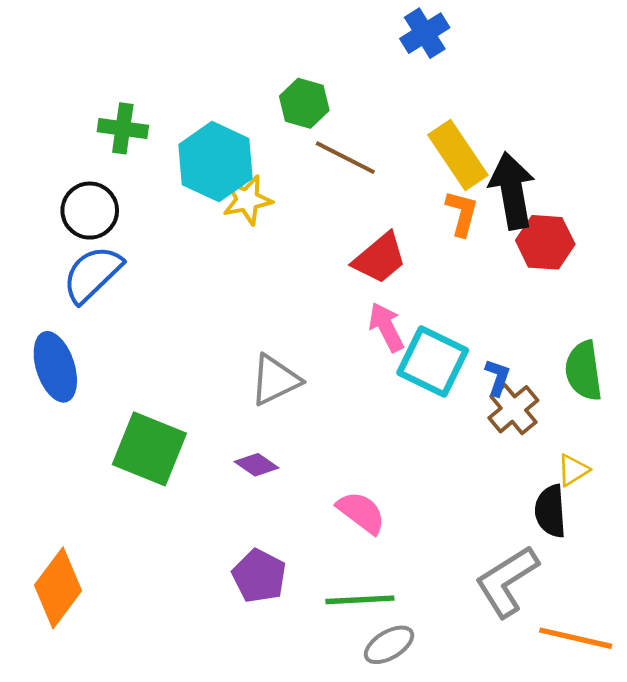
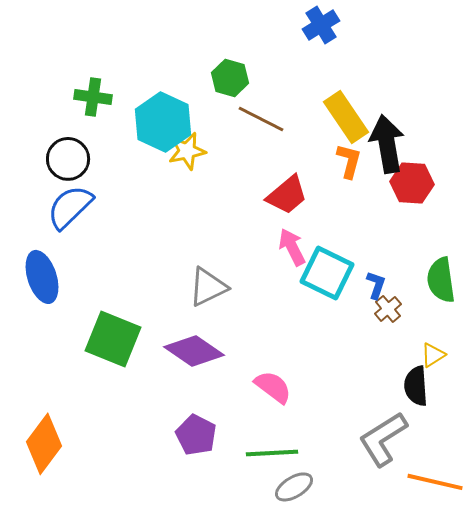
brown cross: (513, 409) -> (388, 309), size x0.7
purple diamond: (257, 465) -> (194, 351), size x1.8

